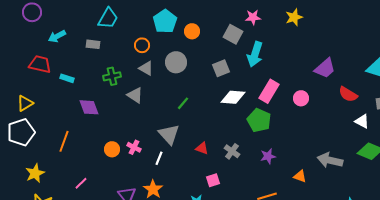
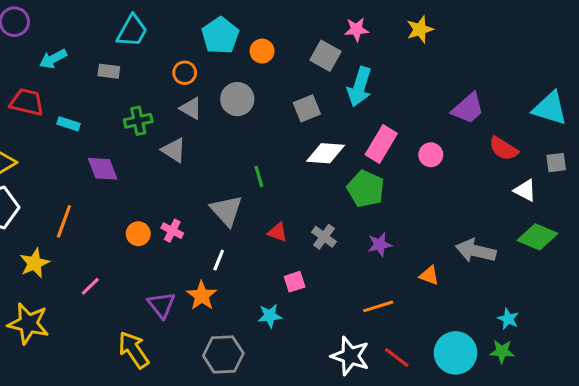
green line: (183, 103) -> (259, 176), moved, turned -56
white line: (159, 158) -> (219, 260), moved
yellow star: (35, 173) -> (35, 263), moved

